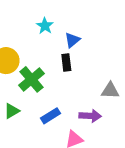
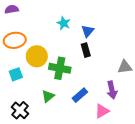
green cross: (31, 79) -> (60, 68), turned -30
purple arrow: (90, 116) -> (112, 90), turned 84

